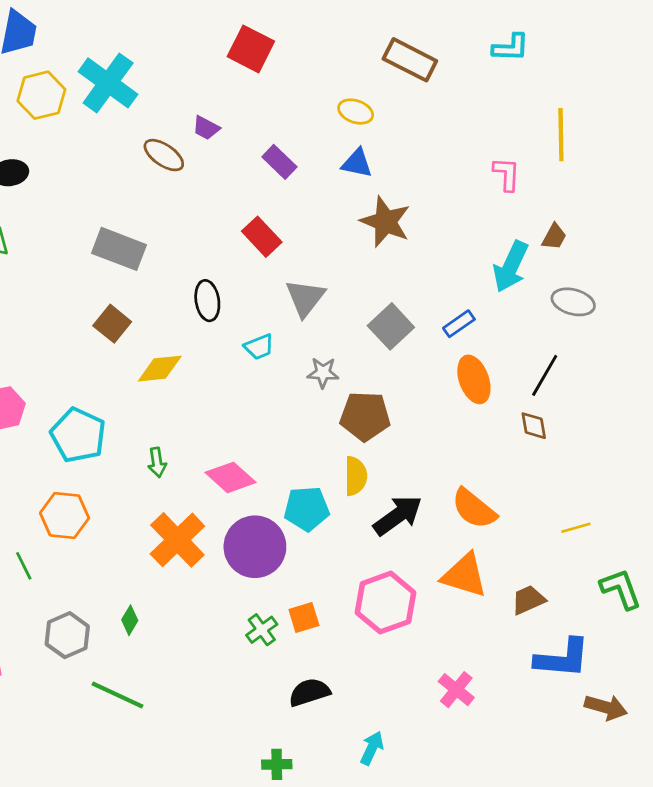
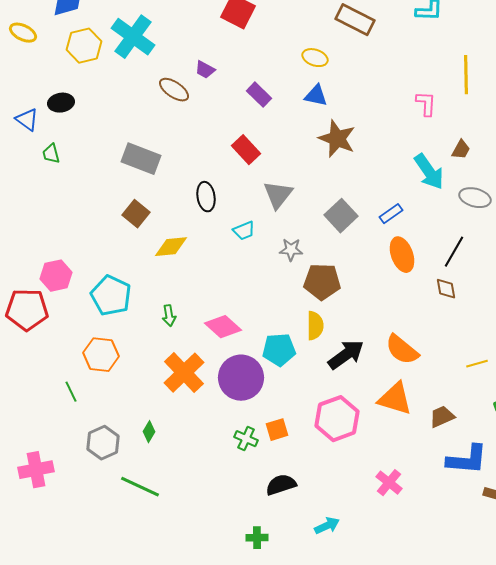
cyan arrow: (511, 267) -> (429, 172), turned -60
green cross: (262, 630) -> (246, 439), turned -30
cyan arrow: (372, 748) -> (327, 526), turned 40

